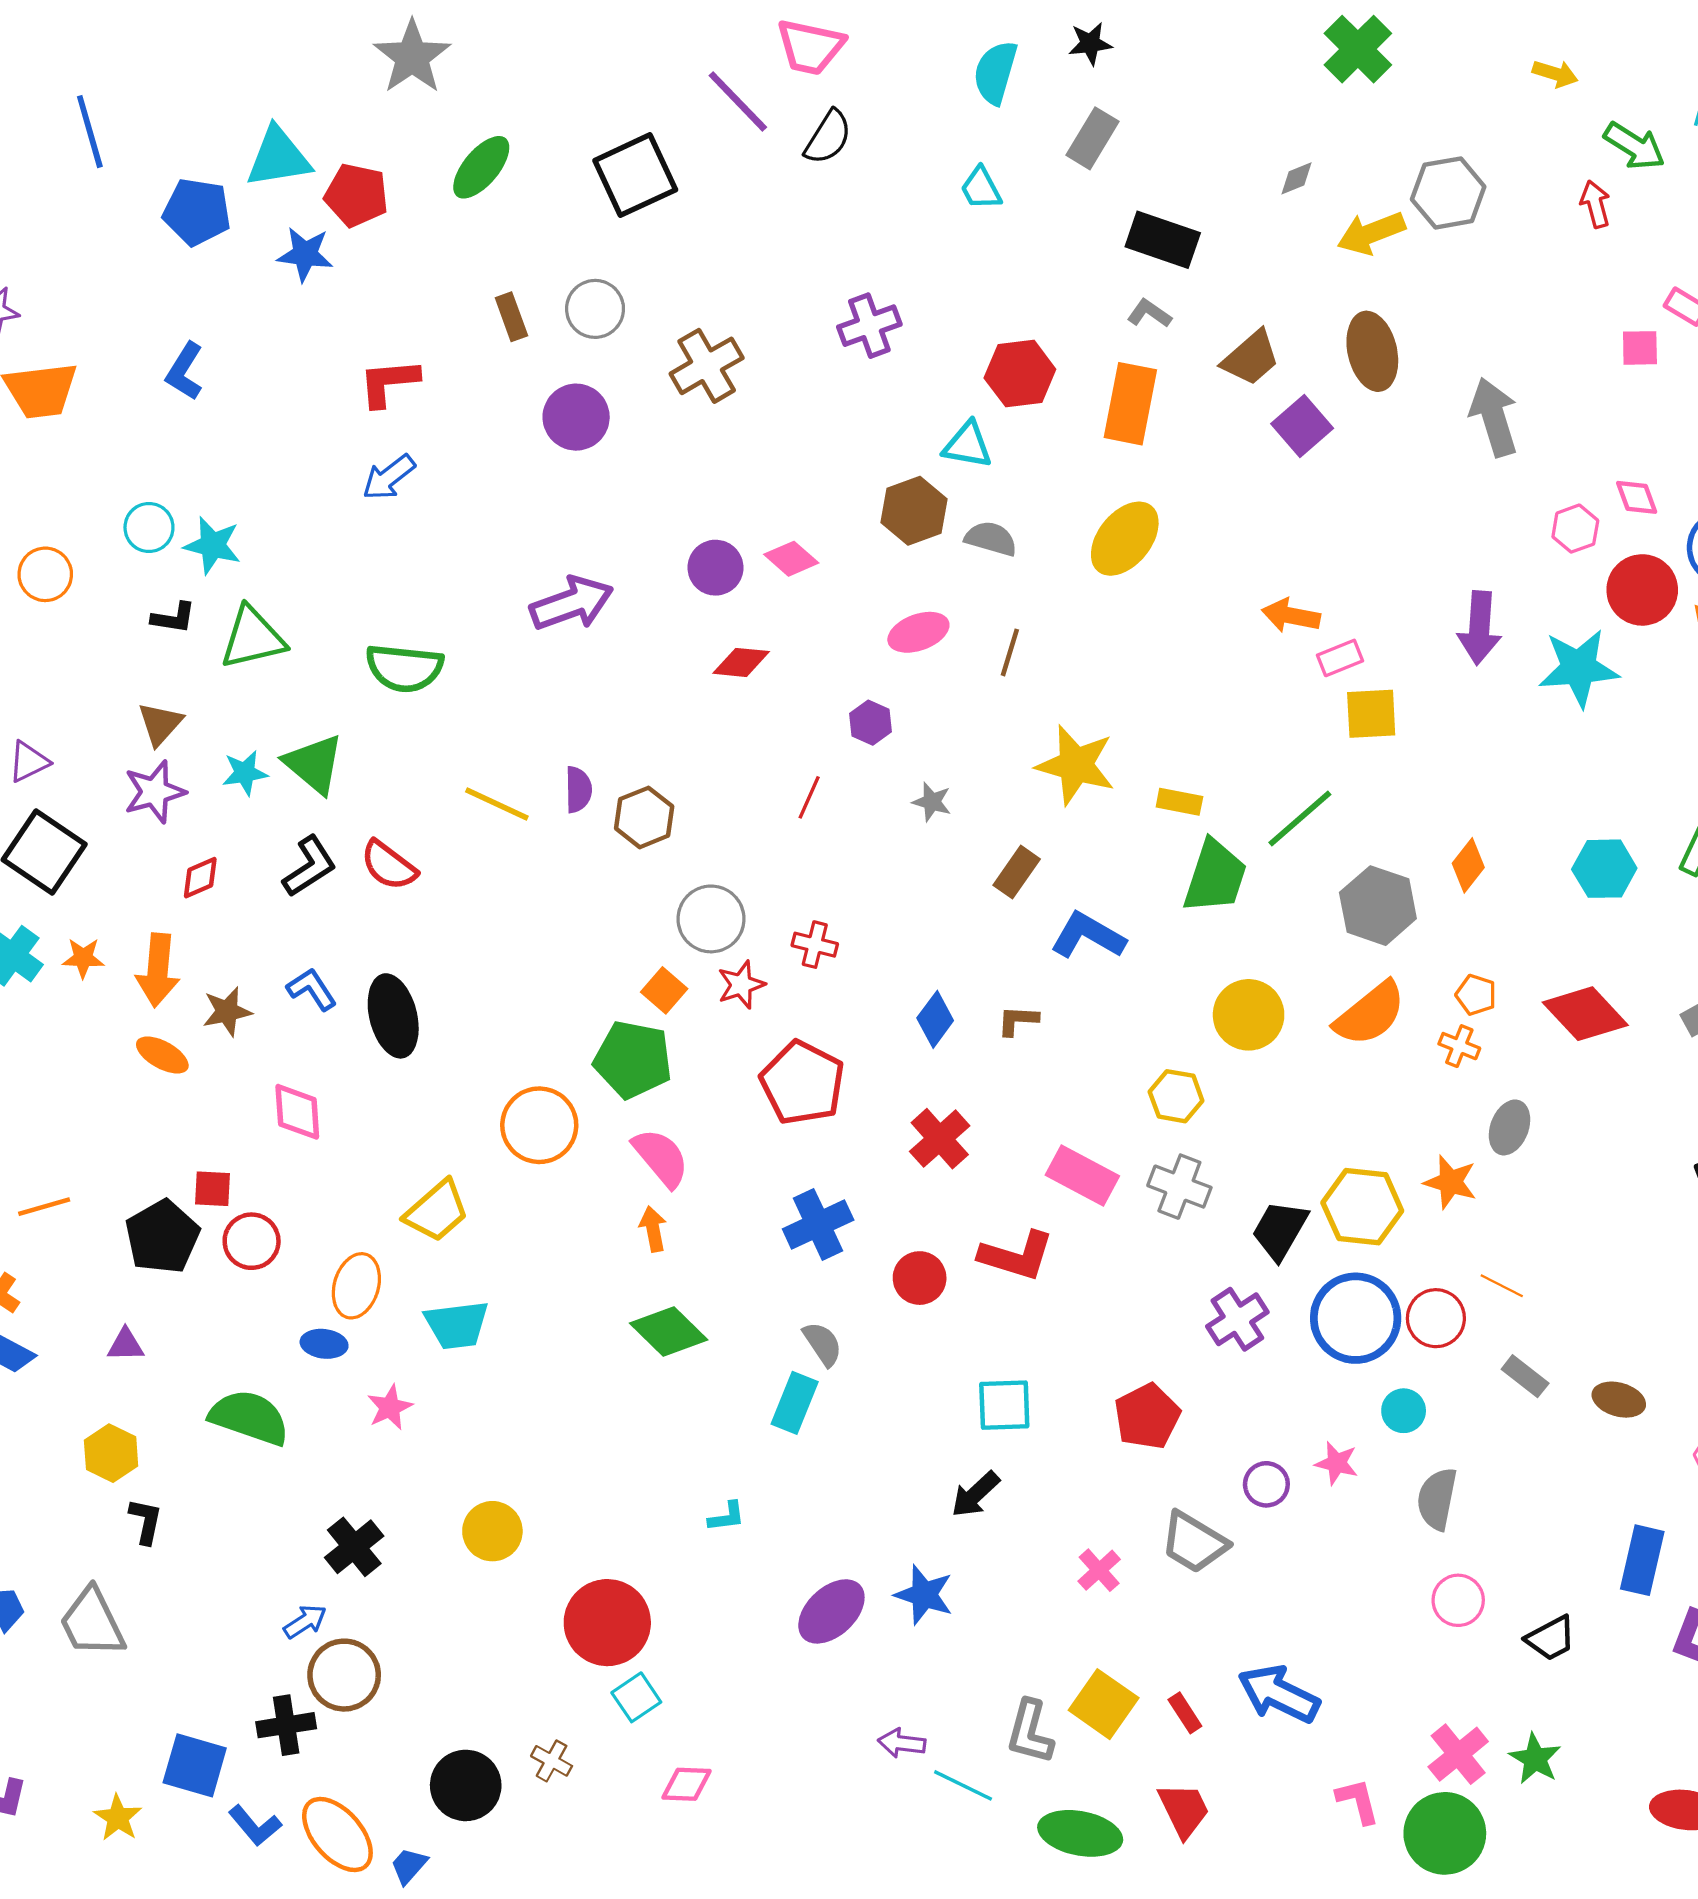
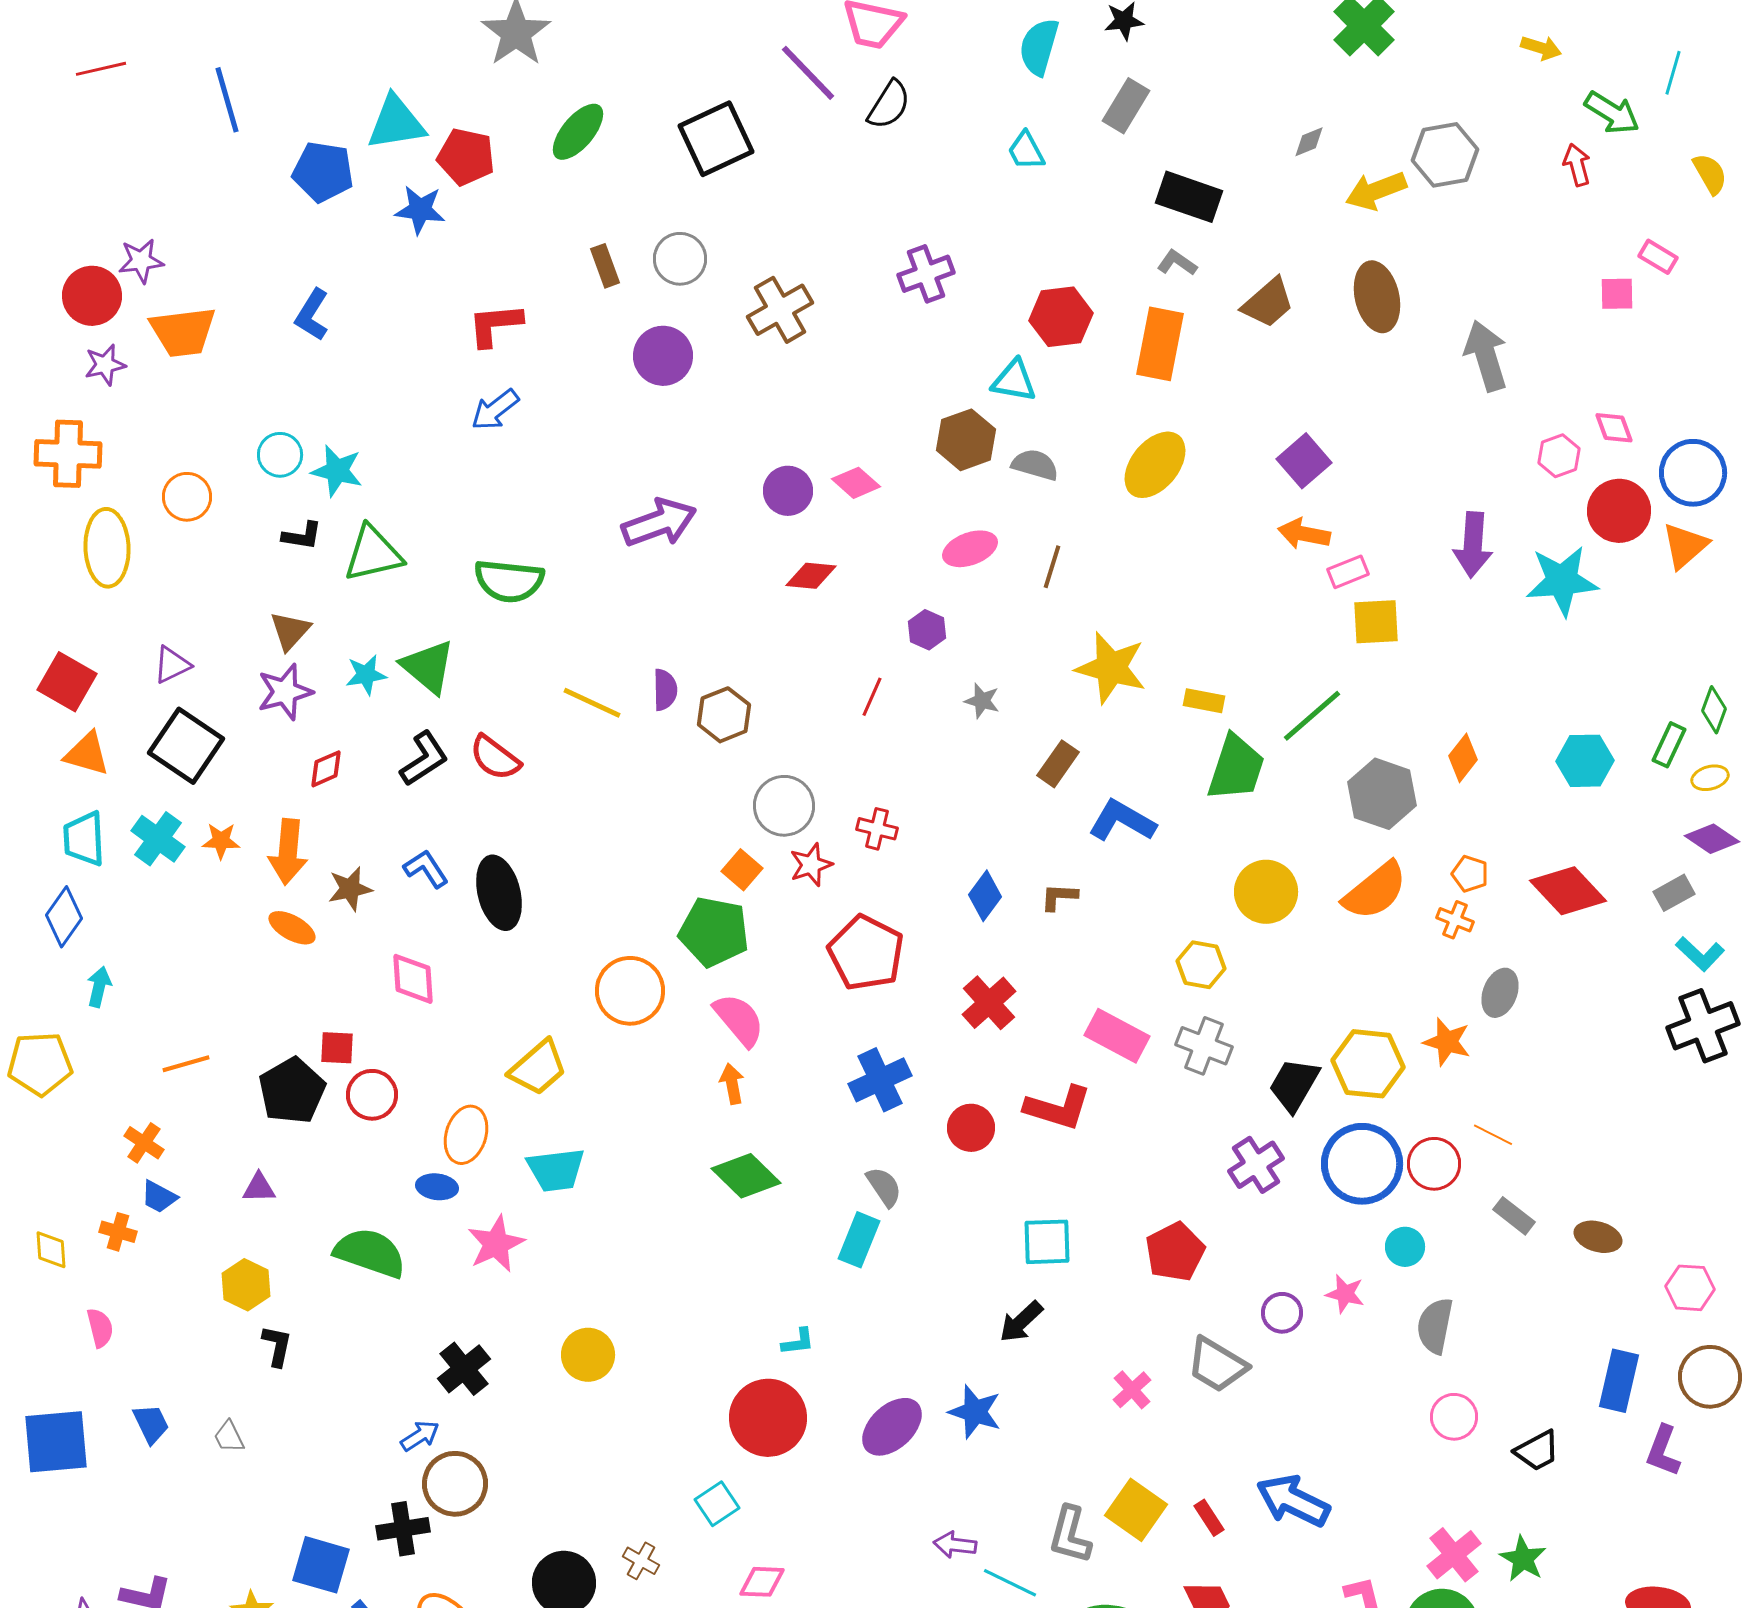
purple square: (1302, 426) -> (1304, 461), moved
pink star: (390, 1407) -> (496, 1244), size x1.4
gray trapezoid: (92, 1623) -> (229, 1437), size x0.5
red circle: (607, 1623) -> (768, 1418), moved

